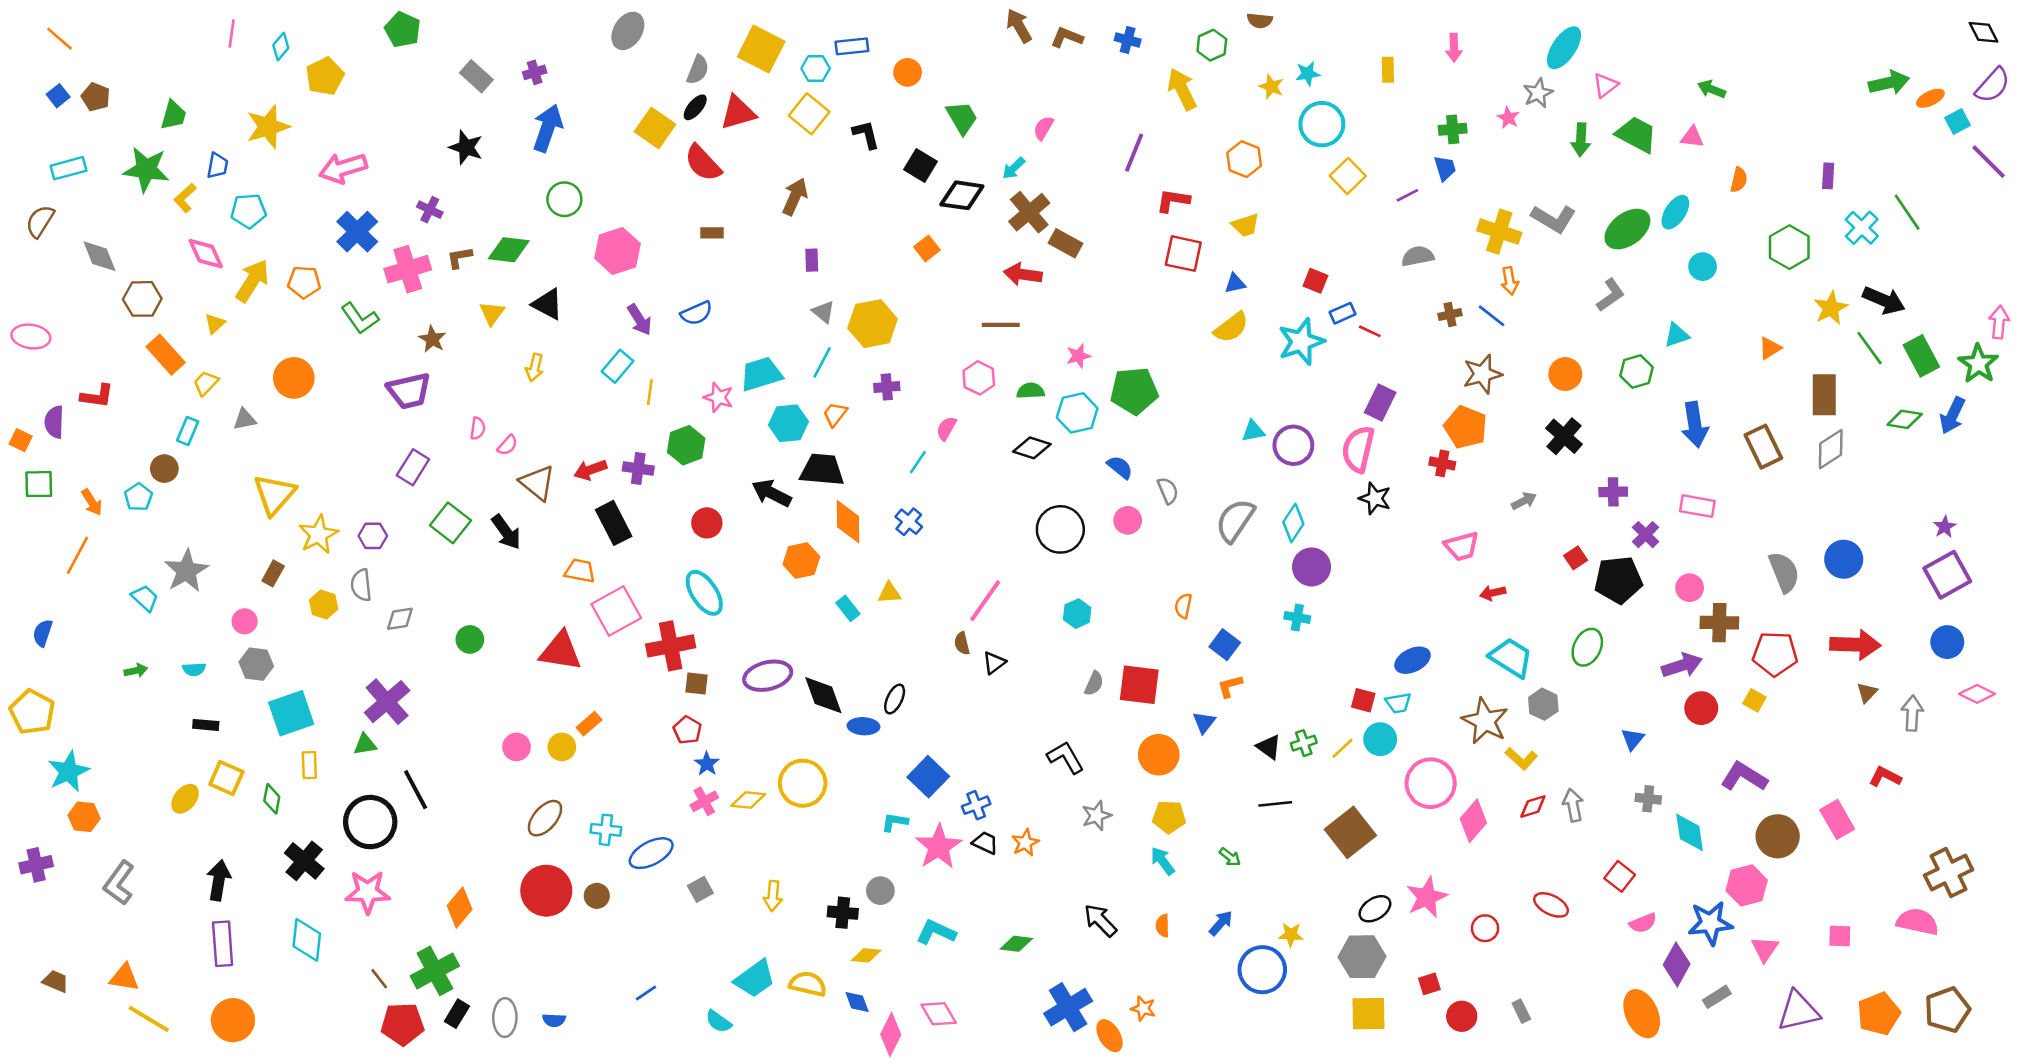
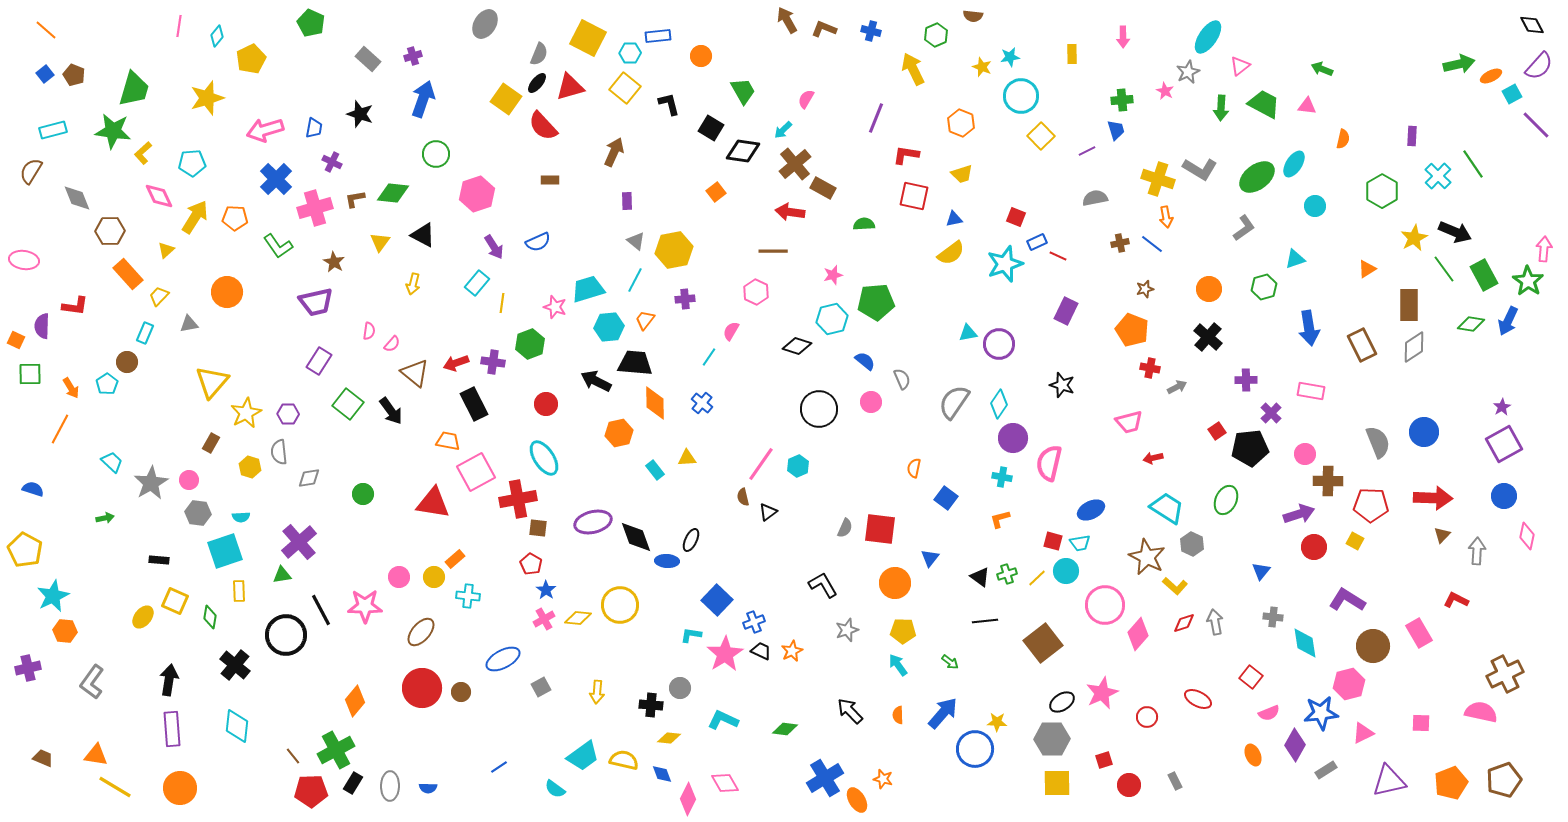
green trapezoid: (173, 115) -> (134, 89), size x1.5
blue trapezoid: (217, 166) -> (314, 128), moved
brown star: (1482, 374) -> (1145, 289), size x0.6
green semicircle: (1031, 391) -> (864, 224), moved
pink semicircle: (1358, 449) -> (1049, 463), moved
red cross: (1442, 463) -> (1150, 368), moved
gray star: (186, 571) -> (151, 483), moved
cyan hexagon: (1077, 614) -> (798, 466), moved
blue semicircle: (43, 633) -> (33, 489), turned 90
cyan semicircle: (194, 669) -> (241, 517), moved
orange L-shape: (1230, 686) -> (1000, 519), moved
pink diamond: (1977, 694) -> (1527, 536), turned 76
cyan cross: (606, 830) -> (468, 596), moved
pink star: (368, 892) -> (365, 606), moved
blue arrow: (1221, 923) -> (943, 713), size x1.6
pink triangle: (1765, 949) -> (1363, 733), turned 30
orange ellipse: (1642, 1014) -> (1253, 755), moved, size x0.6

